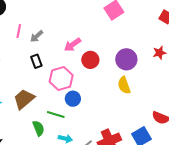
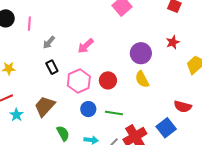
pink line: (19, 31) -> (29, 24), moved
red circle: (90, 60) -> (108, 80), moved
blue circle: (73, 99) -> (88, 109), moved
green line: (56, 114) -> (114, 113), moved

